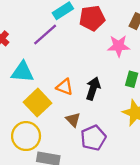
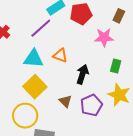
cyan triangle: (22, 72) -> (33, 59), moved
orange triangle: (65, 87) -> (60, 55), moved
purple pentagon: (93, 138) -> (91, 105), moved

